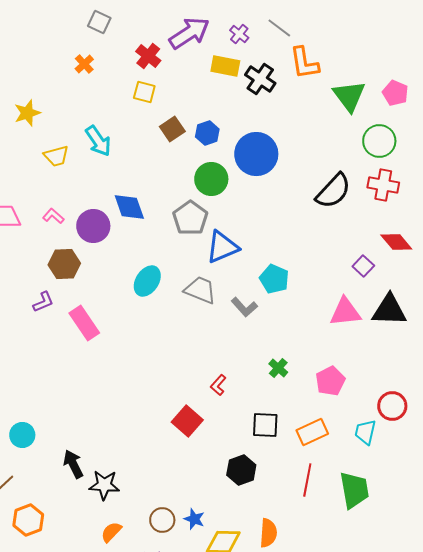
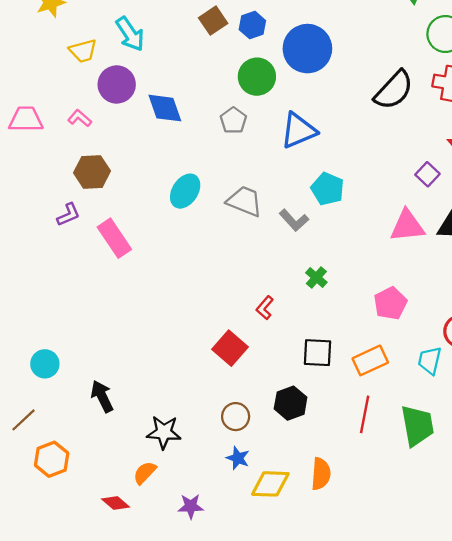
gray pentagon: (190, 218) -> (233, 120), size x0.7
purple circle: (93, 226) -> (117, 84), moved
blue triangle: (222, 247) -> (298, 130), moved
green cross: (278, 368) -> (316, 277), moved
black star: (104, 485) -> (164, 432), moved
brown circle: (162, 520) -> (236, 417), moved

